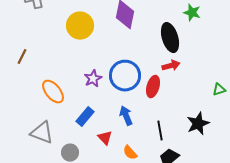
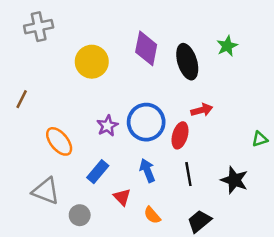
green star: (192, 13) -> (227, 46), turned 30
black ellipse: (170, 38) -> (187, 62), moved
black star: (198, 124) -> (234, 180), turned -30
black line: (160, 131) -> (188, 174), moved

